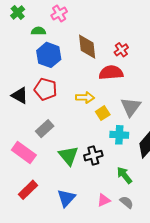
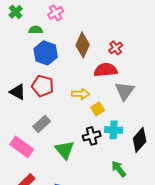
brown diamond: (87, 47) -> (83, 45), turned 30
gray triangle: (131, 107) -> (125, 91), moved
black cross: (93, 156) -> (92, 136), moved

